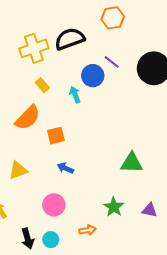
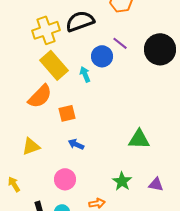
yellow rectangle: (42, 85) -> (54, 65), size x2.0

